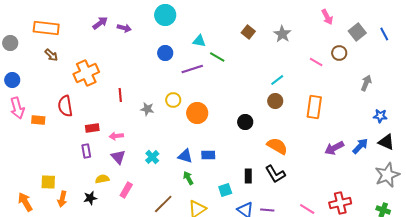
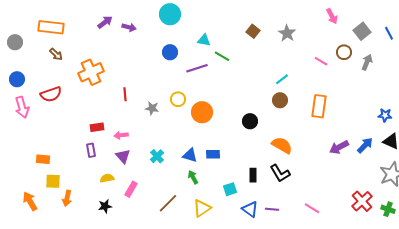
gray arrow: (366, 83) -> (367, 62), moved
red semicircle: (65, 106) -> (51, 94), moved, turned -100
orange rectangle: (38, 120) -> (43, 159), moved
black star: (90, 198) -> (105, 206), moved
red cross: (340, 203) -> (362, 201), moved, turned -30

